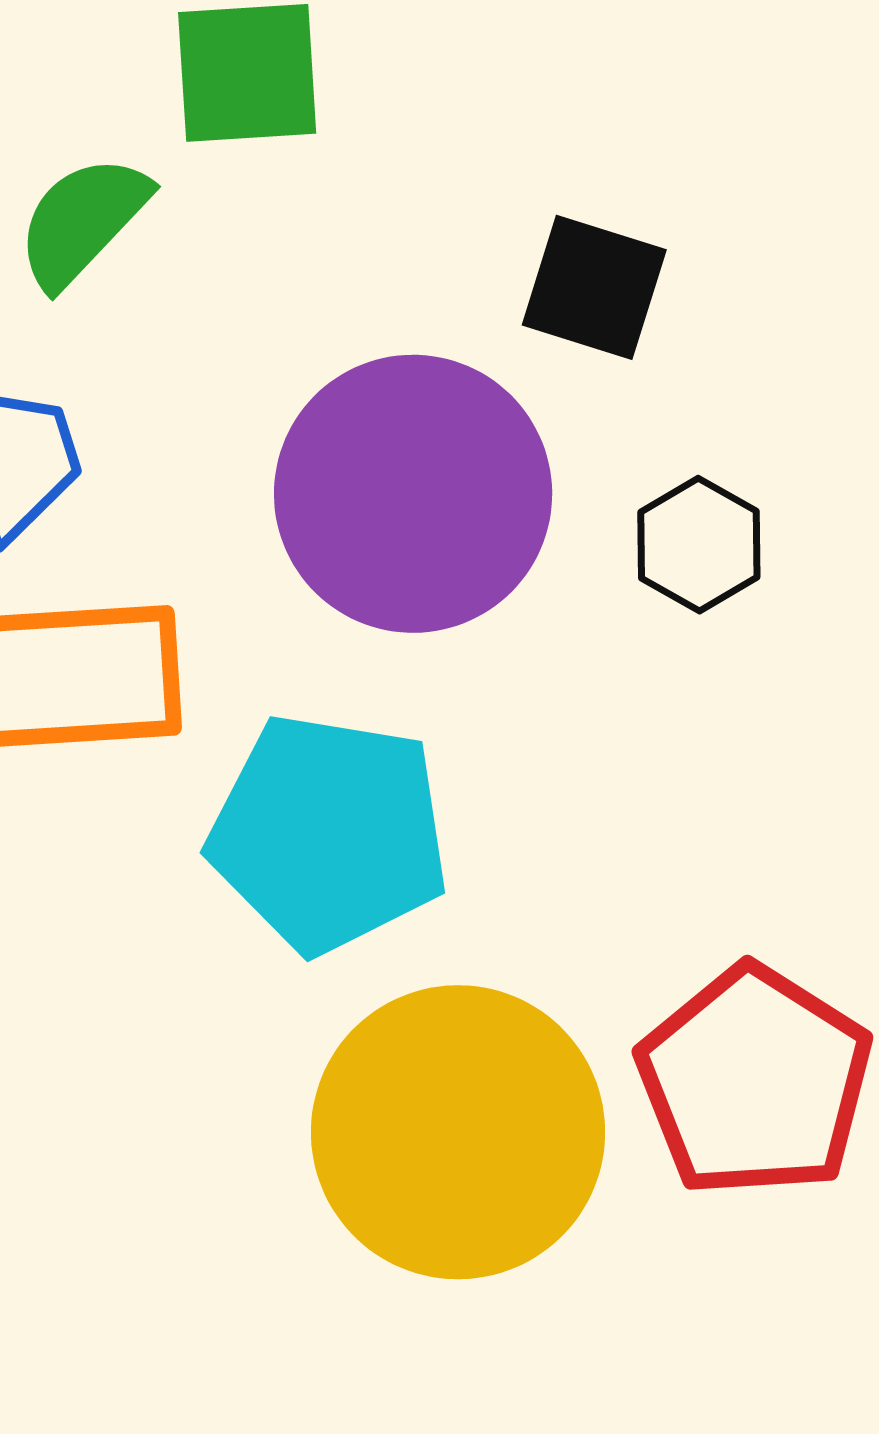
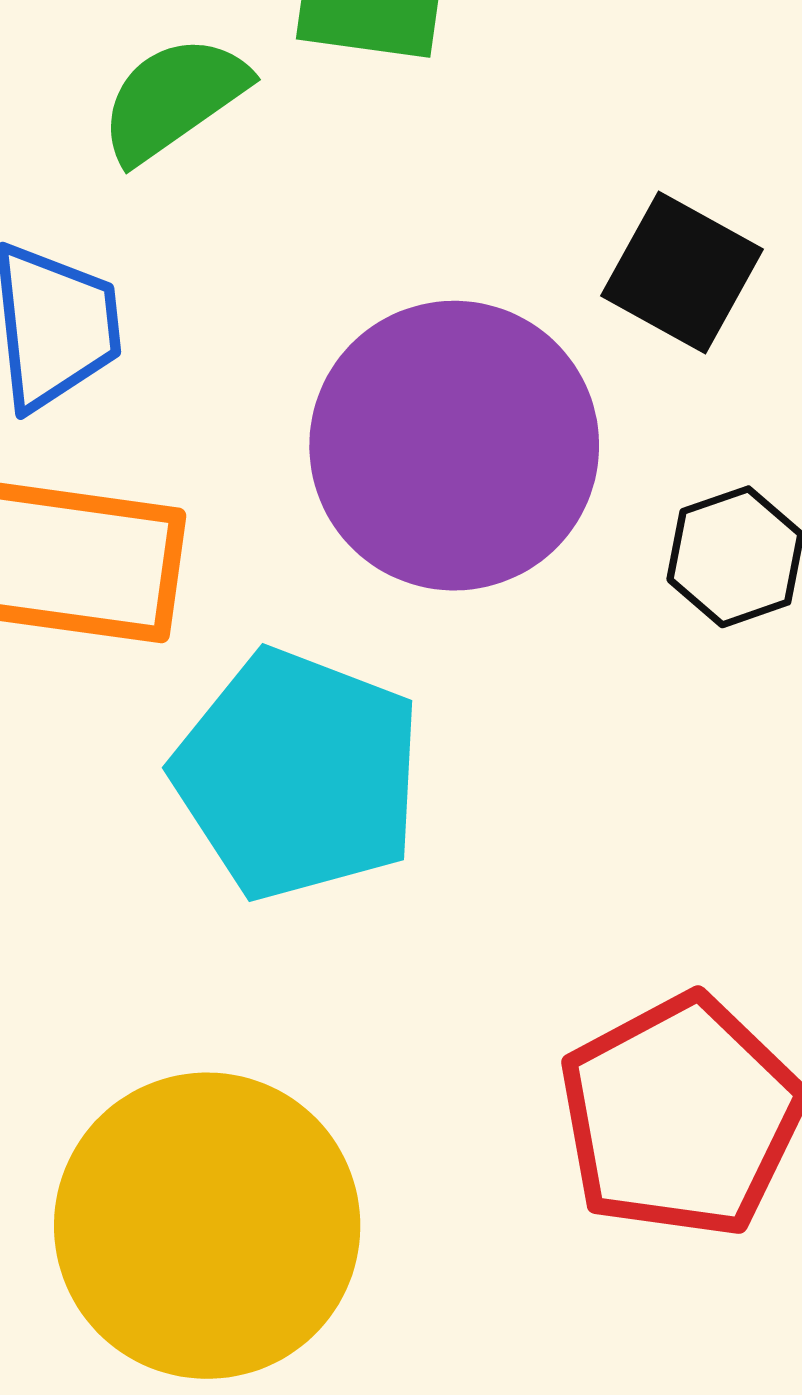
yellow circle: (458, 1132) -> (207, 1226), moved

